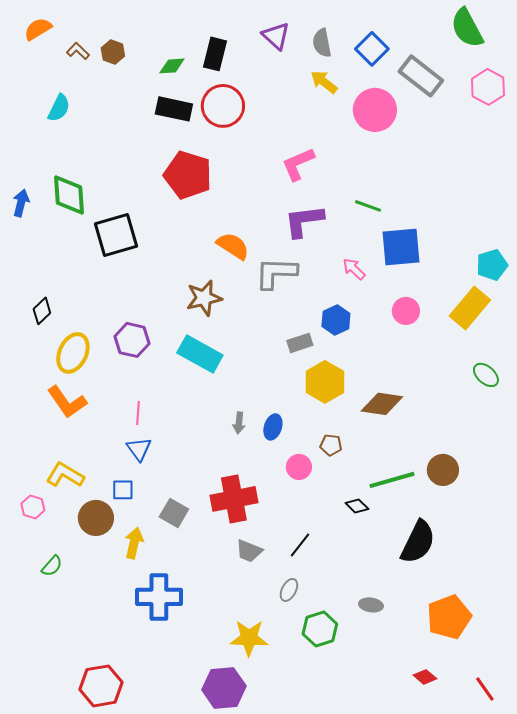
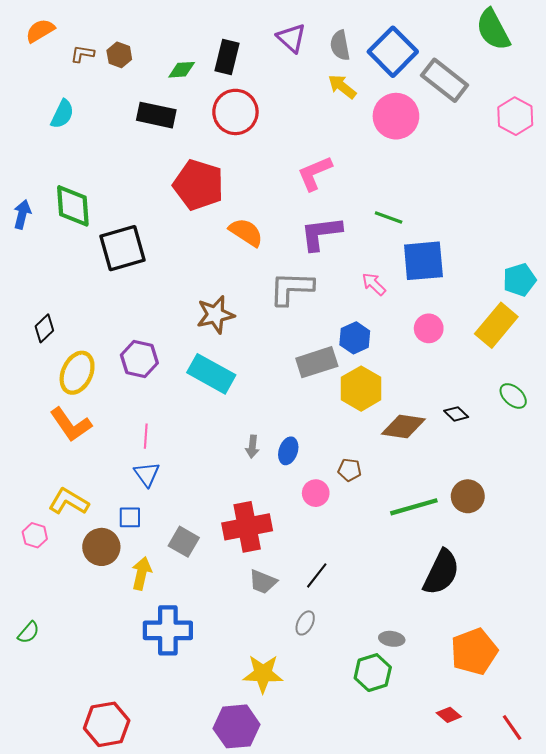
blue square: (372, 49) -> (393, 52), size x1.4
brown L-shape: (78, 51) -> (82, 54), turned -35
pink hexagon: (488, 87) -> (515, 116), moved
black rectangle: (174, 109) -> (156, 115), moved
orange semicircle: (233, 246) -> (246, 232), moved
gray rectangle: (300, 343) -> (317, 362), size x1.5
yellow hexagon: (325, 382) -> (361, 389), moved
black diamond: (357, 506) -> (456, 414), moved
green semicircle: (52, 566) -> (29, 632), moved
green hexagon: (320, 629) -> (373, 673), moved

